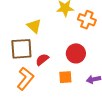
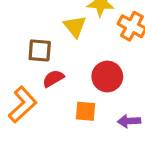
yellow triangle: (34, 26) -> (75, 26), moved
brown square: (21, 49) -> (40, 50), moved, size x0.7

